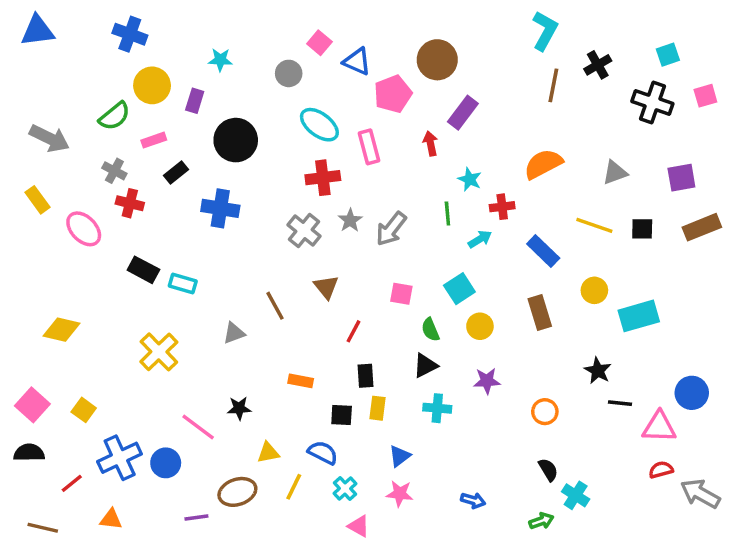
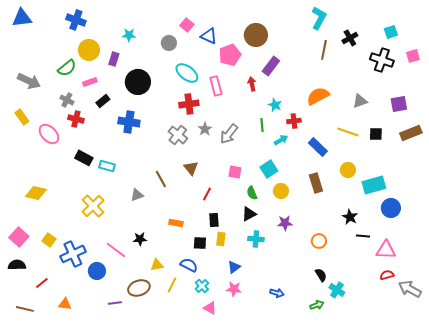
blue circle: (692, 393) -> (391, 208), moved
blue cross: (120, 458) -> (73, 254), moved

